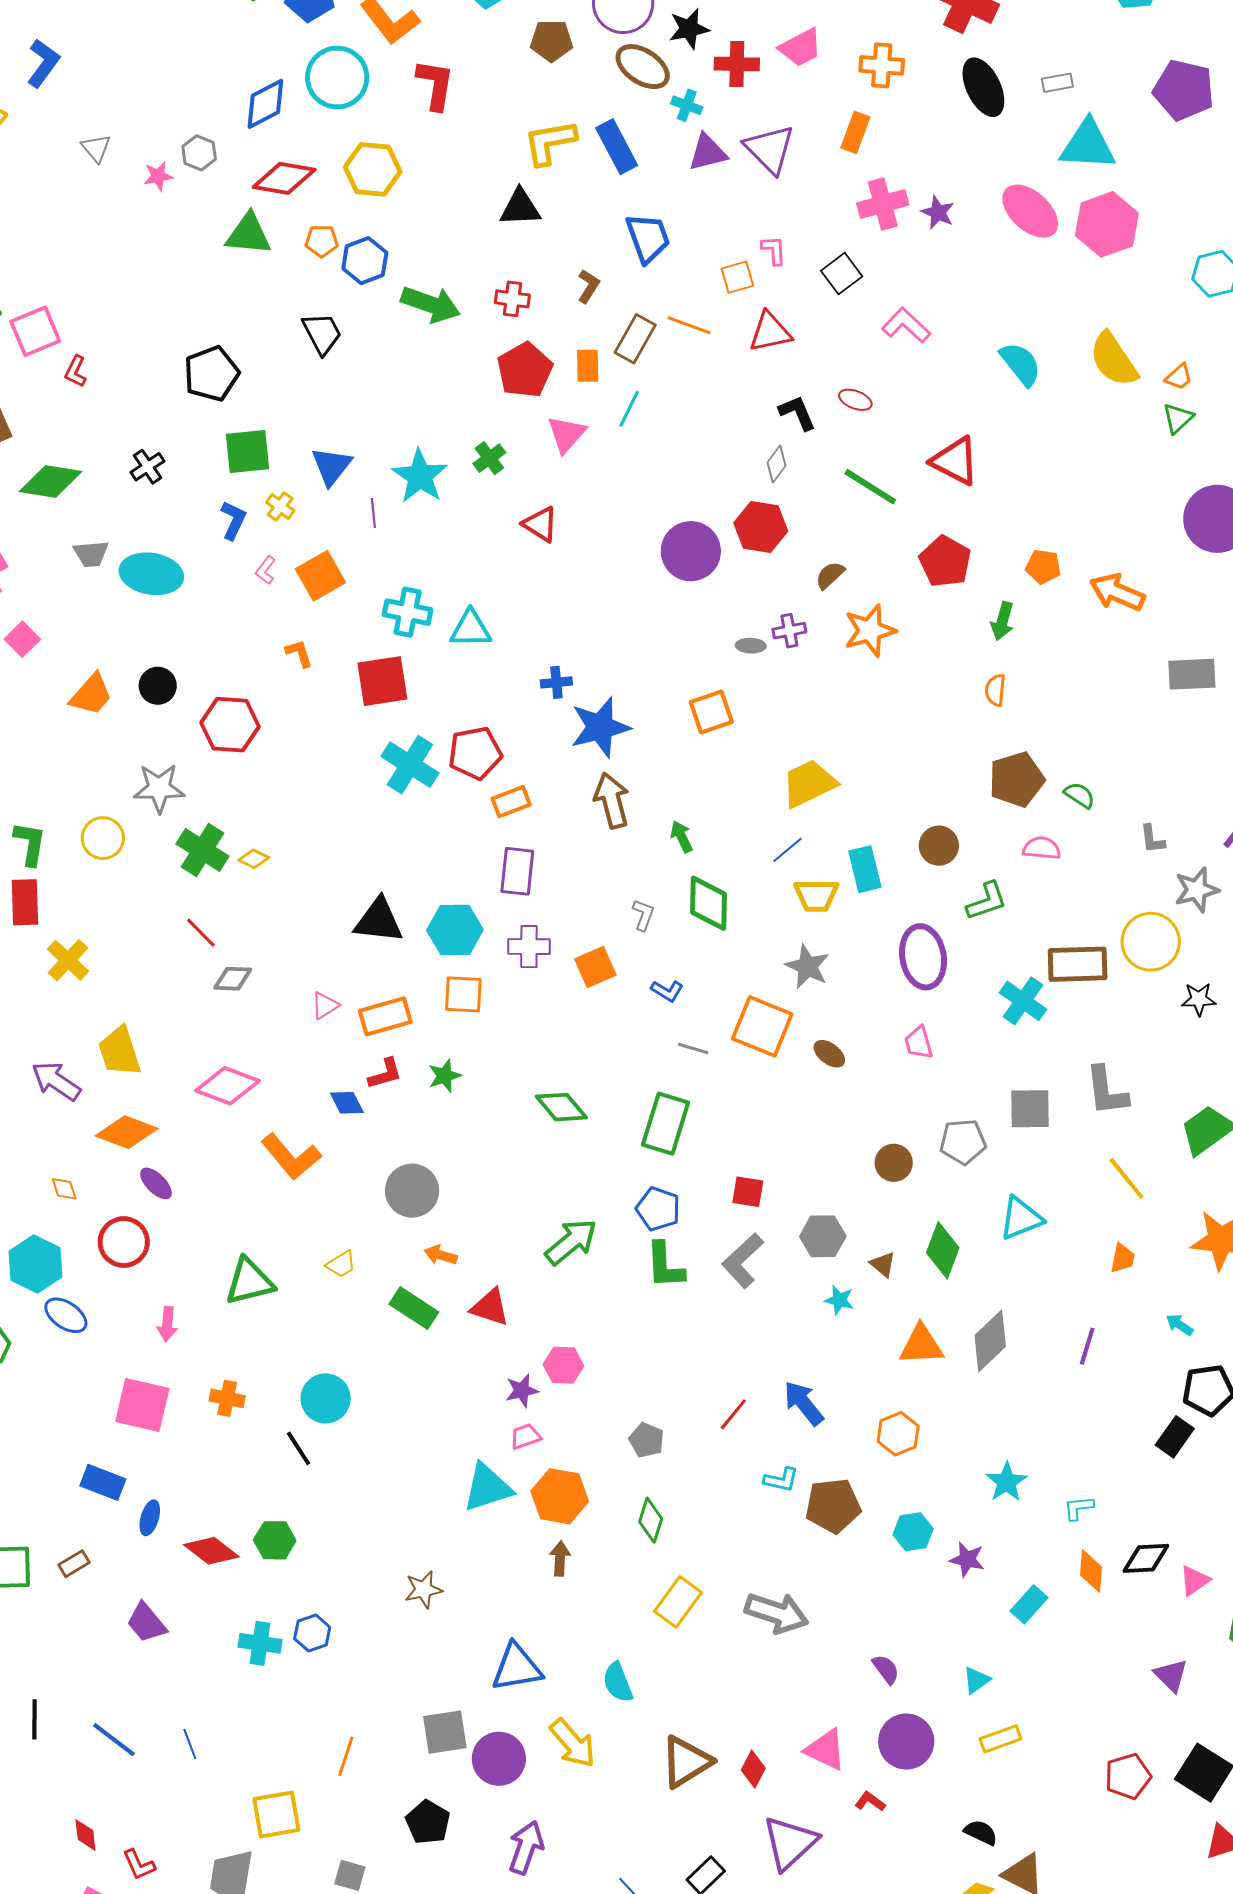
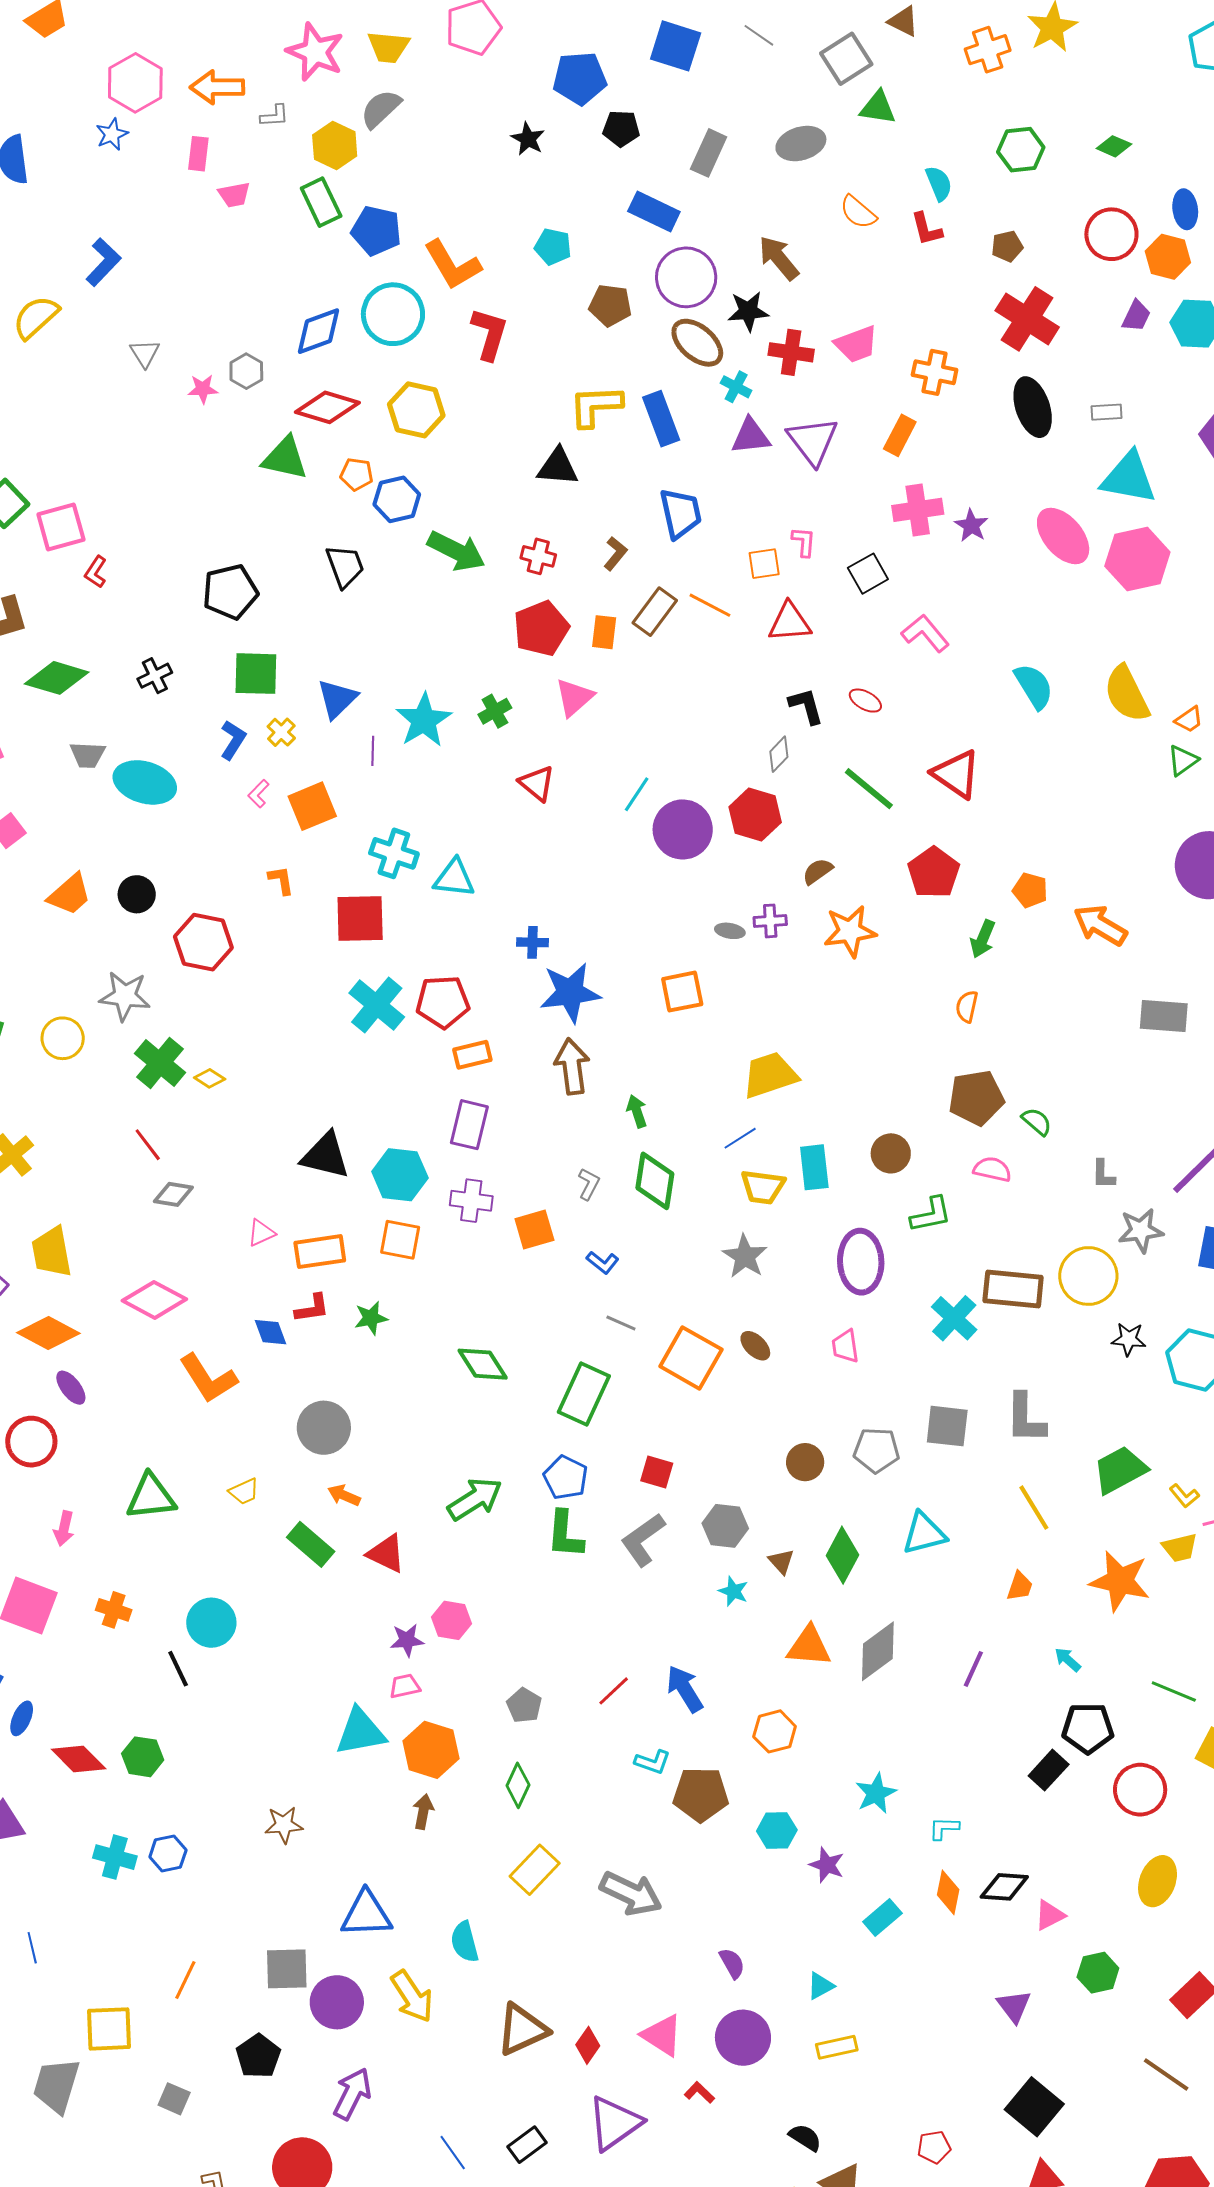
cyan line: (629, 409) -> (637, 794), moved
orange square: (762, 1026) -> (691, 1358), moved
red pentagon: (1128, 1776) -> (934, 2147), moved, size x0.7

